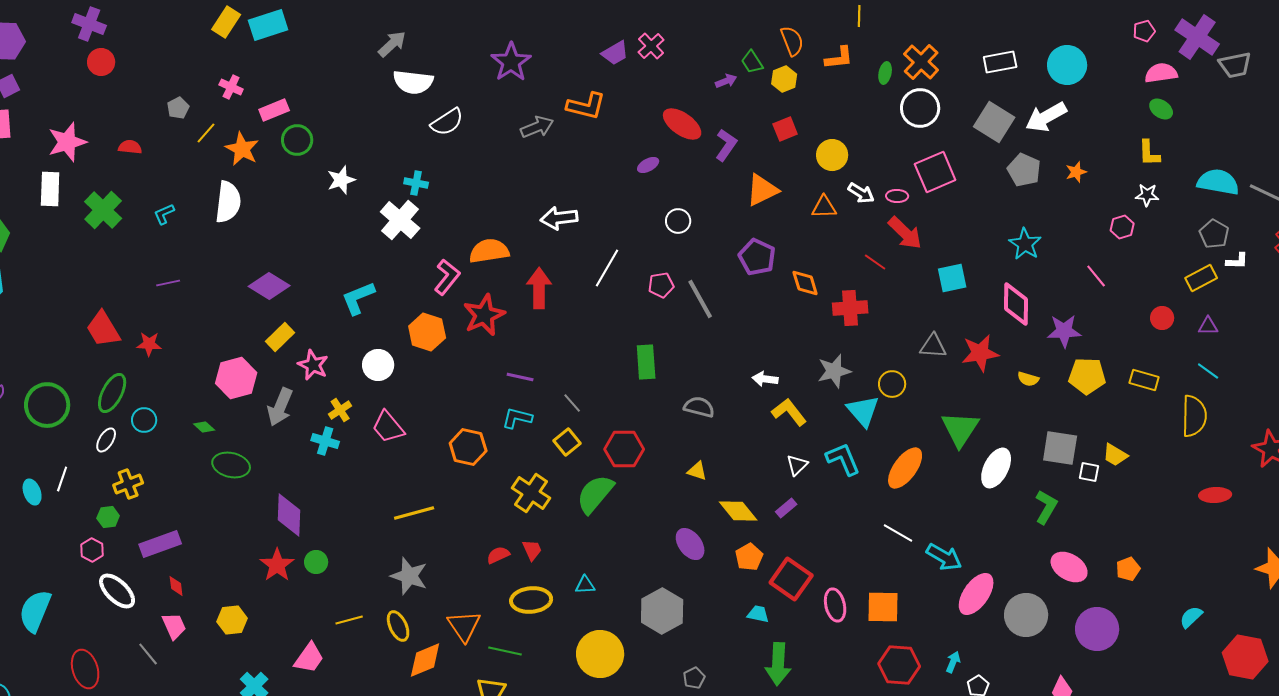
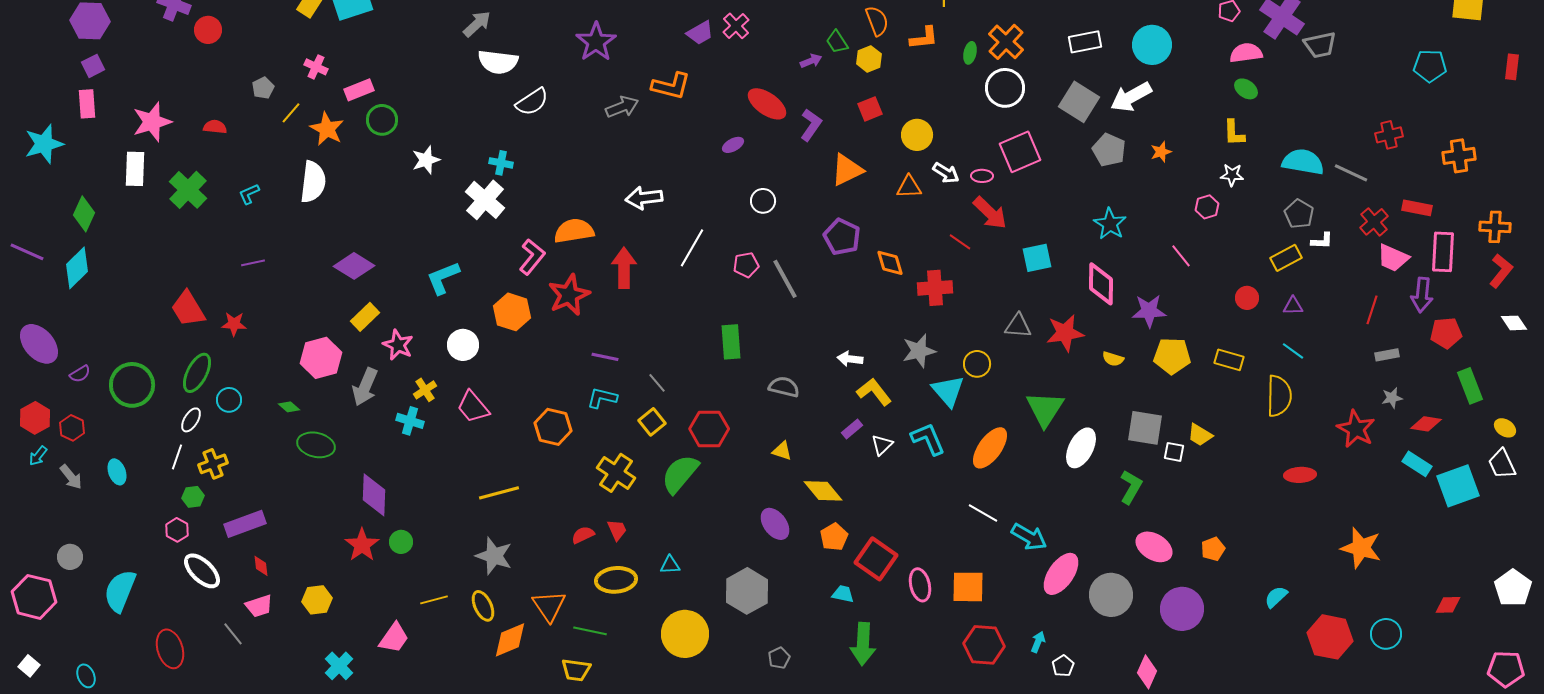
red circle: (101, 62) -> (208, 30), moved
white line: (62, 479) -> (177, 457), moved
purple rectangle: (786, 508) -> (852, 429), moved
pink trapezoid: (174, 626) -> (259, 606), turned 96

